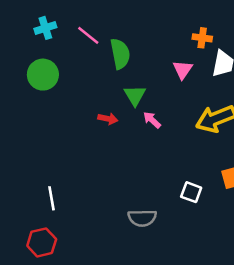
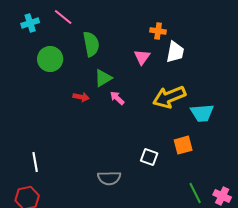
pink line: (88, 35) -> (63, 17), moved
green circle: (43, 75) -> (50, 59), moved
green triangle: (135, 95) -> (103, 78), turned 30

